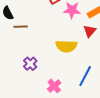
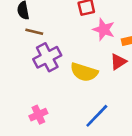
purple cross: (30, 64) -> (47, 57), moved, size x1.5
pink cross: (54, 86) -> (38, 115), moved

